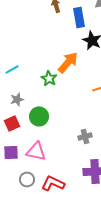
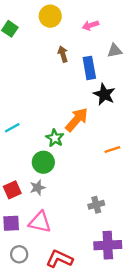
gray star: (17, 99) -> (38, 188), moved
green circle: (39, 116) -> (43, 162), moved
gray circle: (27, 179) -> (19, 254), moved

